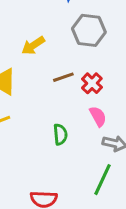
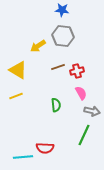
gray hexagon: (89, 30) -> (63, 36), moved
red cross: (92, 83) -> (77, 71), turned 32

